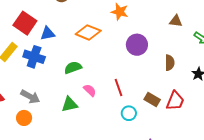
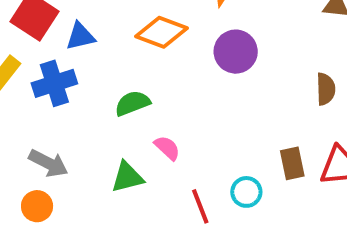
purple circle: (137, 45) -> (236, 52), moved
blue cross: (34, 57) -> (54, 83), turned -35
red line: (118, 87) -> (200, 206), moved
brown rectangle: (152, 99) -> (292, 163), turned 49

